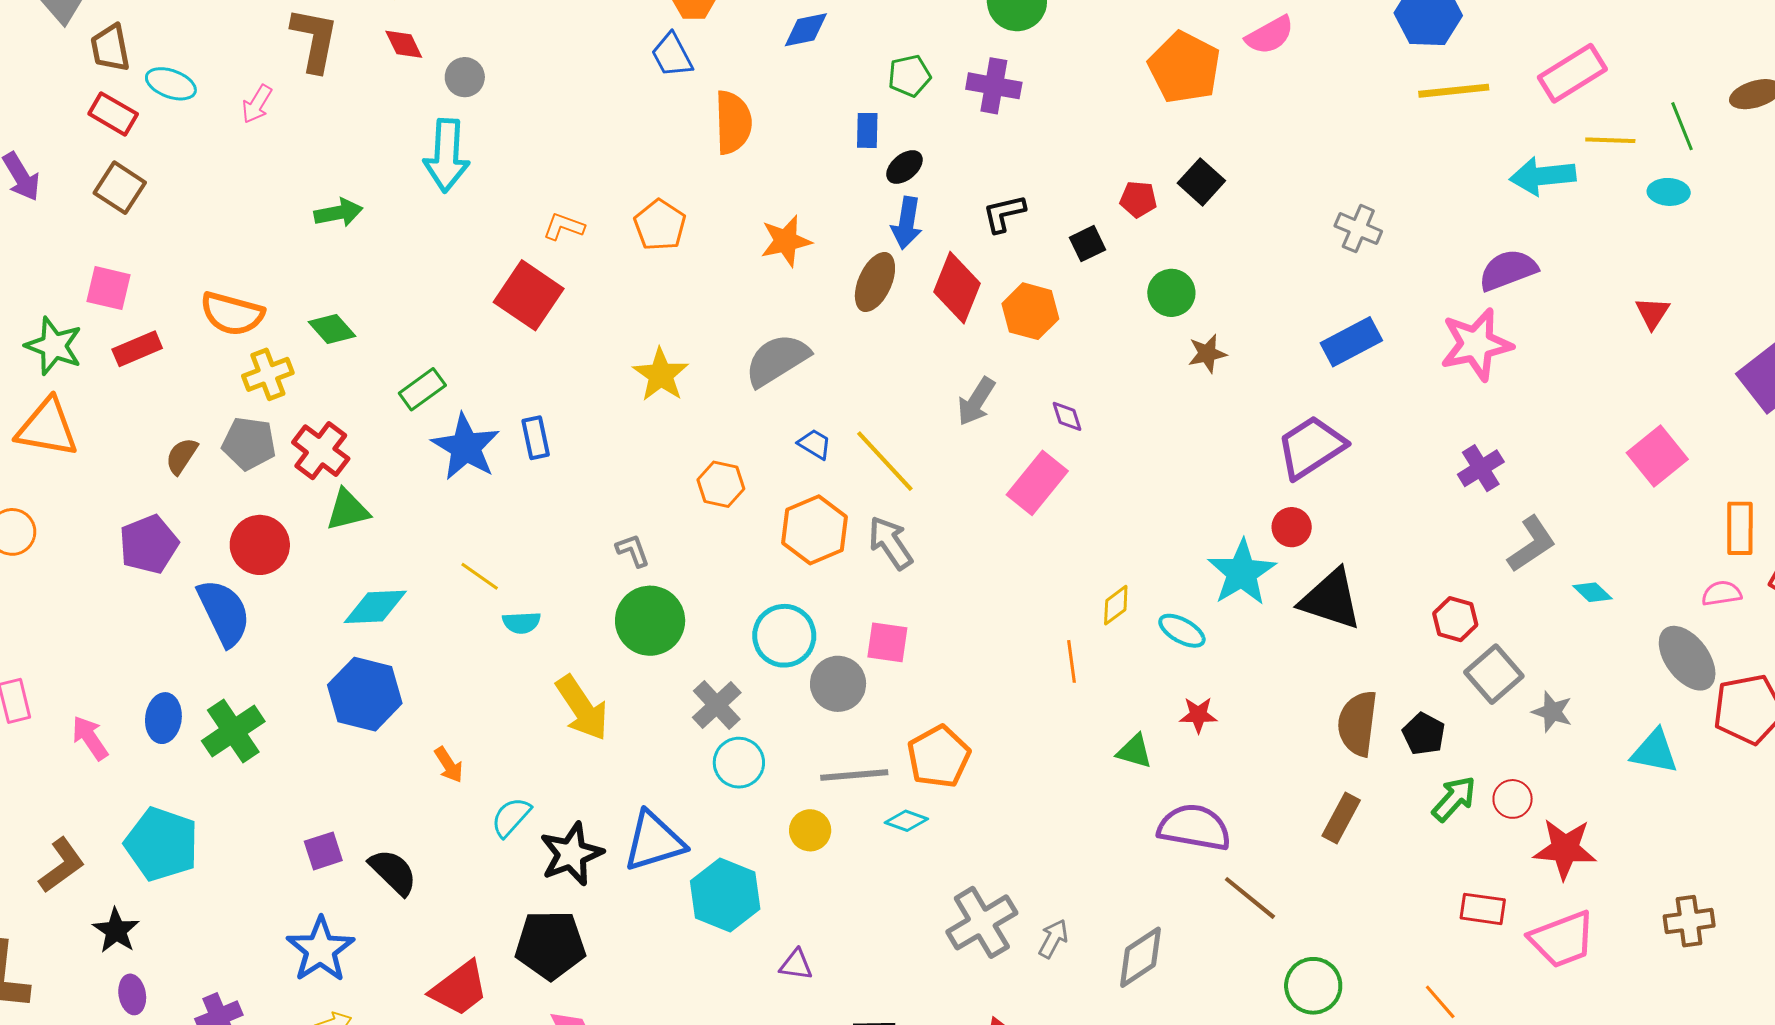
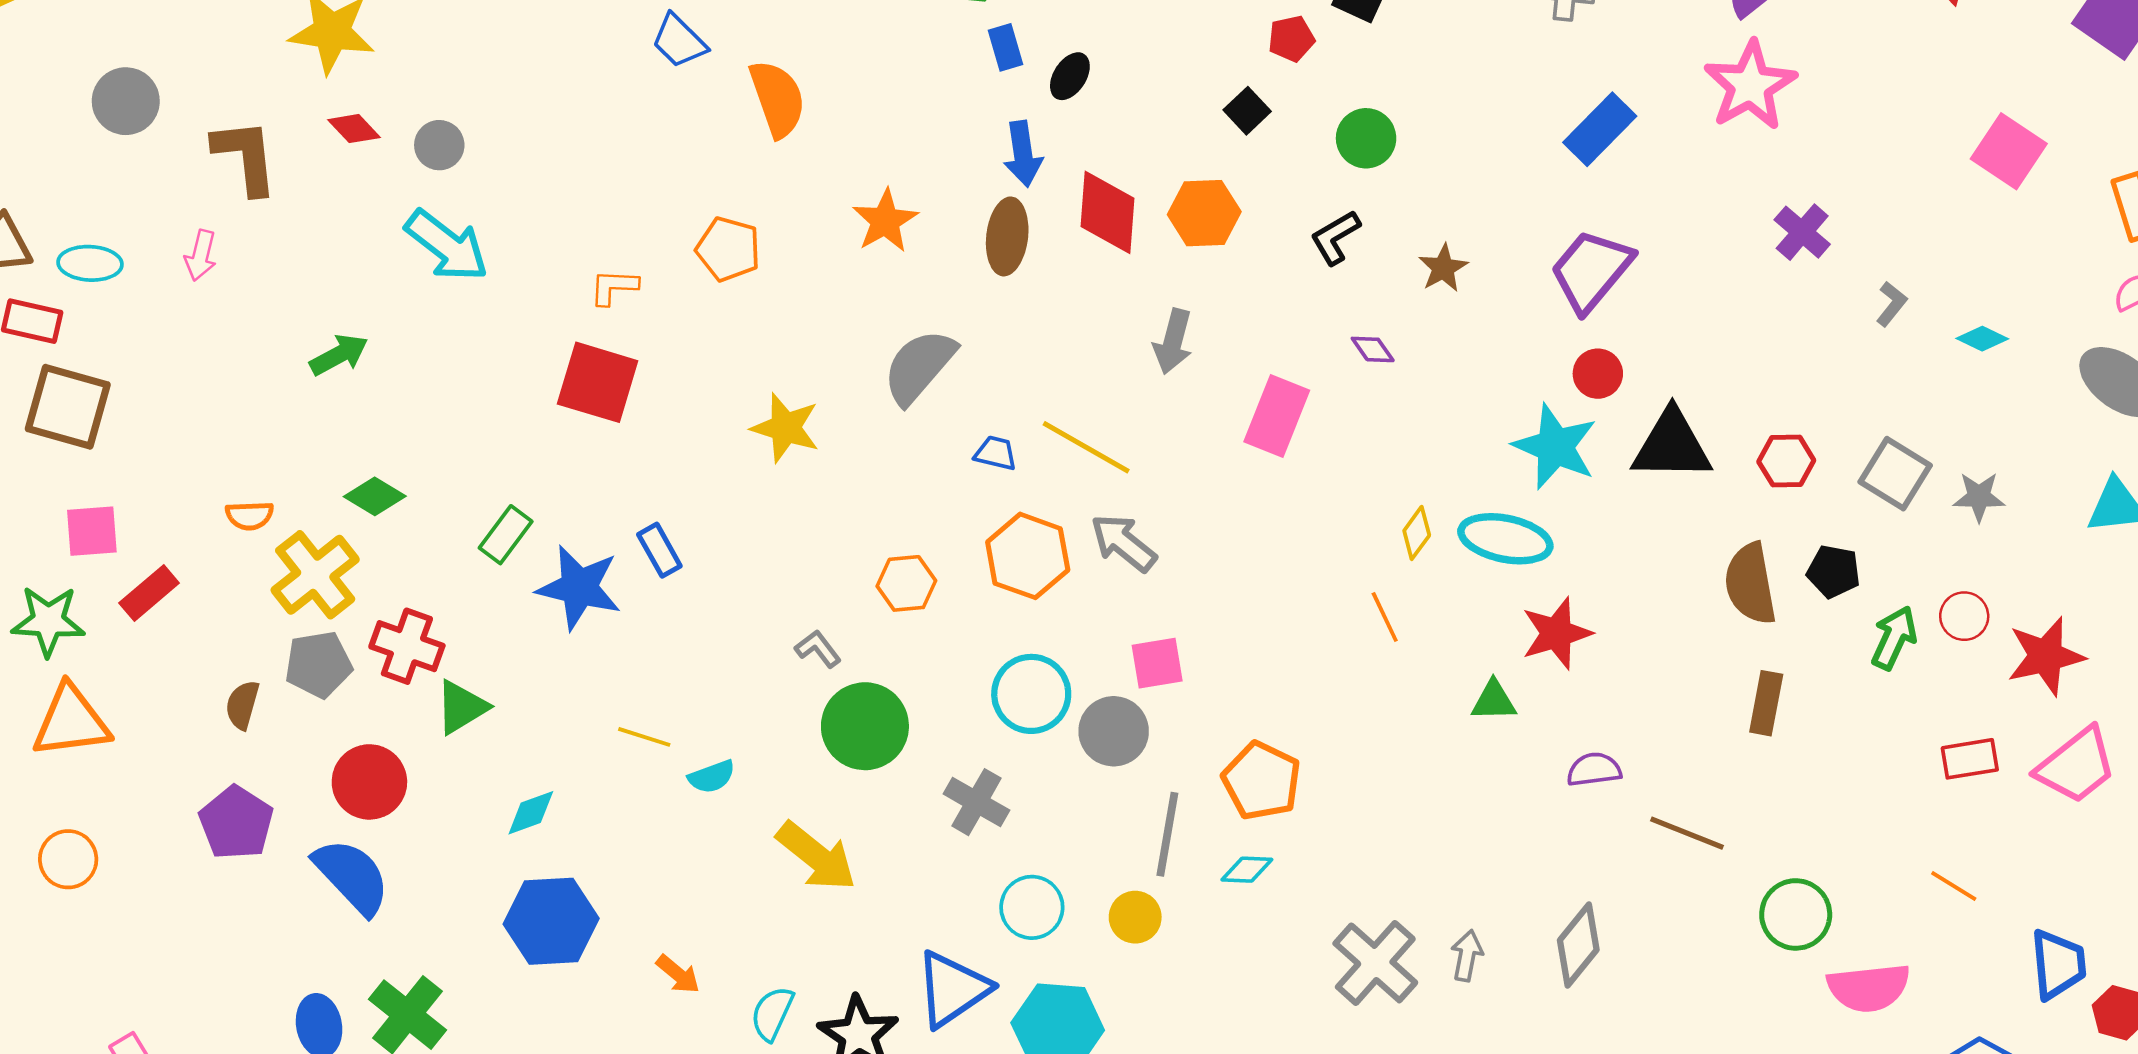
blue rectangle: (867, 130) -> (1005, 47), moved
cyan arrow: (447, 155) -> (447, 246), turned -38
black ellipse: (904, 167) -> (1070, 76), moved
brown square: (120, 188) -> (68, 407), size x1.4
black L-shape: (1004, 213) -> (1335, 237), moved
orange semicircle: (232, 314) -> (250, 516), size x0.6
brown star: (1207, 354) -> (1443, 268), moved
yellow cross: (268, 374) -> (315, 575), size x1.4
purple diamond: (1067, 416) -> (1373, 349), moved
orange hexagon: (721, 484) -> (906, 583), moved
gray L-shape: (1532, 544) -> (1891, 304), size x0.6
cyan diamond: (375, 607) -> (531, 813), size x0.7
red hexagon: (1455, 619) -> (1786, 461), moved
cyan ellipse: (1182, 631) -> (1505, 539), size x1.5
red star: (1198, 715) -> (1556, 633), size x1.5
cyan circle: (739, 763) -> (1032, 907), moved
gray line: (854, 775) -> (1167, 834), turned -58
purple semicircle: (1194, 827) -> (1594, 770), size x0.6

